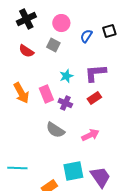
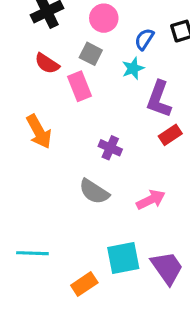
purple L-shape: (95, 73) -> (159, 99), turned -65
cyan star: (66, 76) -> (133, 68), moved
pink rectangle: (46, 94) -> (79, 86), moved
red rectangle: (94, 98) -> (170, 135), moved

